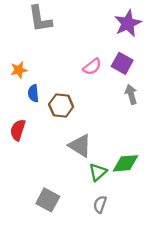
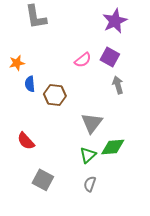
red semicircle: (18, 130) -> (26, 141), moved, turned -60
gray triangle: (80, 146) -> (92, 123), moved, turned 35

